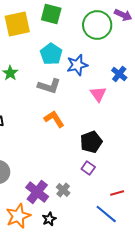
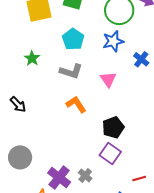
blue star: (77, 65) -> (113, 41), moved
pink triangle: (98, 94) -> (108, 79), moved
purple square: (88, 168) -> (110, 153), size x1.5

